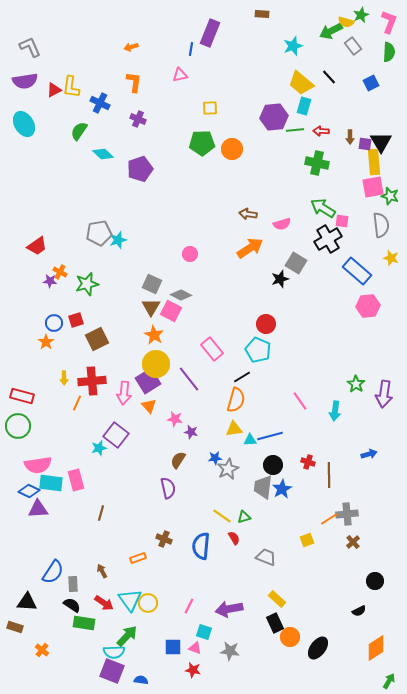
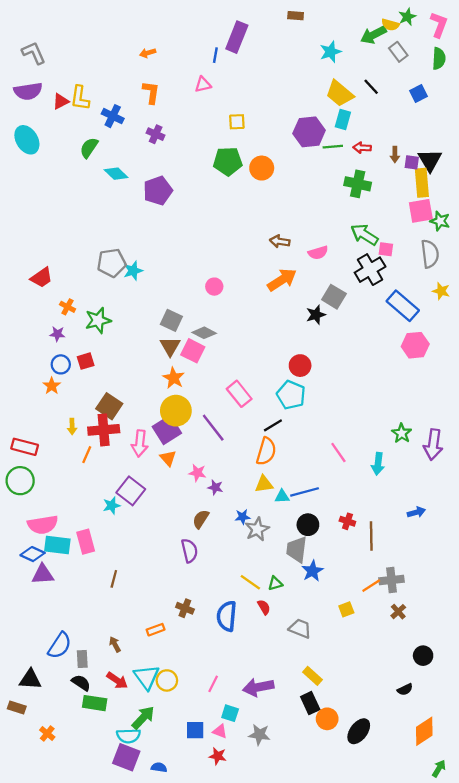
purple star: (50, 281) -> (57, 334), moved
brown square: (97, 339) -> (109, 406), moved, turned -30
blue star: (282, 489) -> (312, 571), moved

